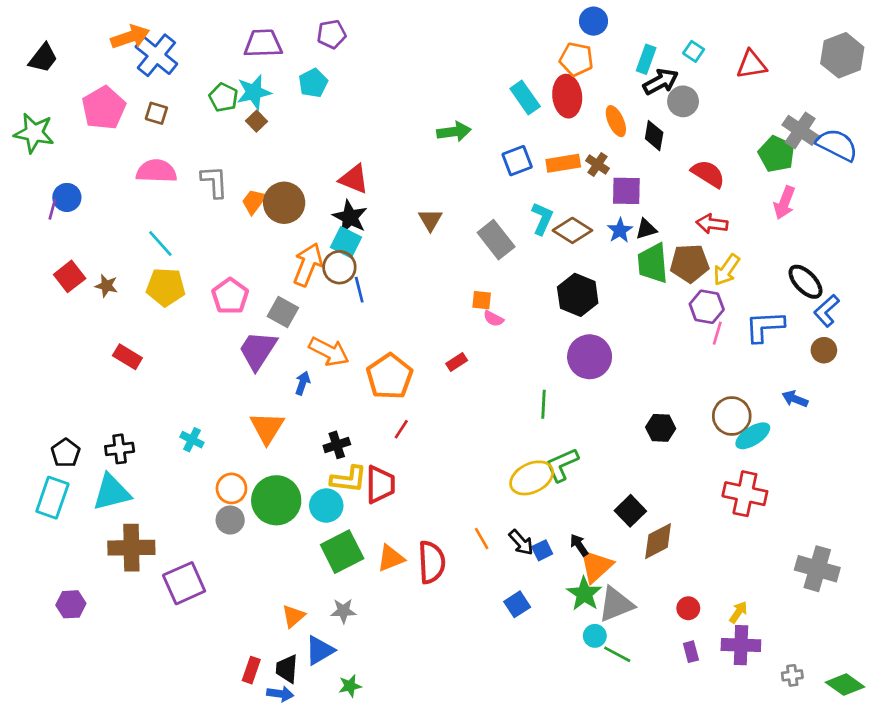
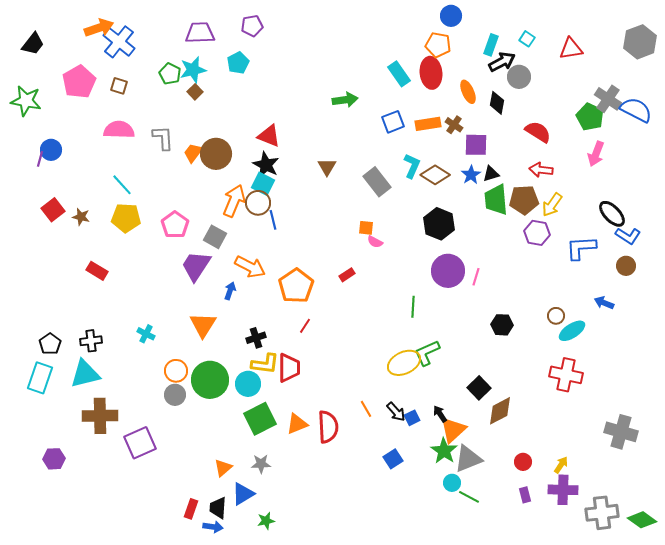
blue L-shape: (827, 311) -> (628, 236), turned -105
pink line: (717, 333) -> (476, 277), moved
brown circle: (732, 416) -> (556, 316), size x0.6
gray cross: (792, 675) -> (602, 513), size x2.0

